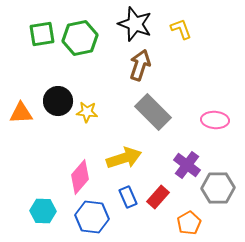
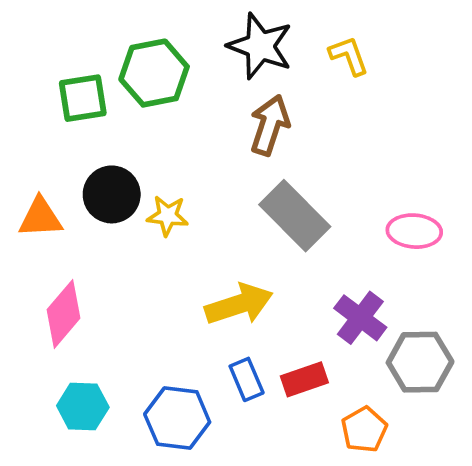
green square: (42, 34) -> (83, 98), moved
pink diamond: (80, 177) -> (64, 314), moved
red rectangle: (158, 197) -> (304, 379), turned 30

